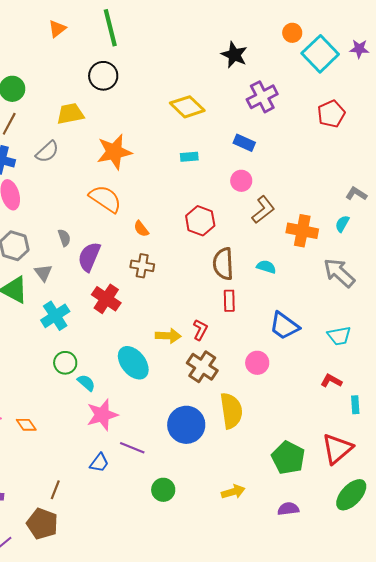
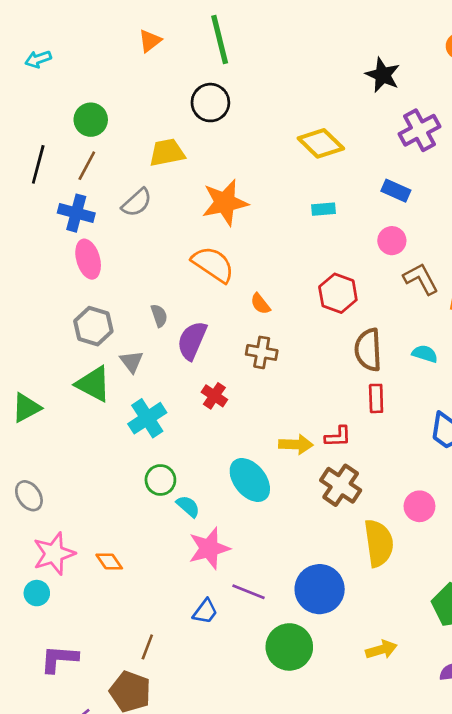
brown L-shape: (263, 210) -> (421, 279), turned -80
red cross: (106, 299) -> (214, 396), size x0.7
red L-shape: (200, 330) -> (338, 437), turned 60
pink circle: (257, 363) -> (419, 506), moved
blue circle: (186, 425) -> (320, 589), moved
green circle: (163, 490) -> (289, 647), size x1.5

